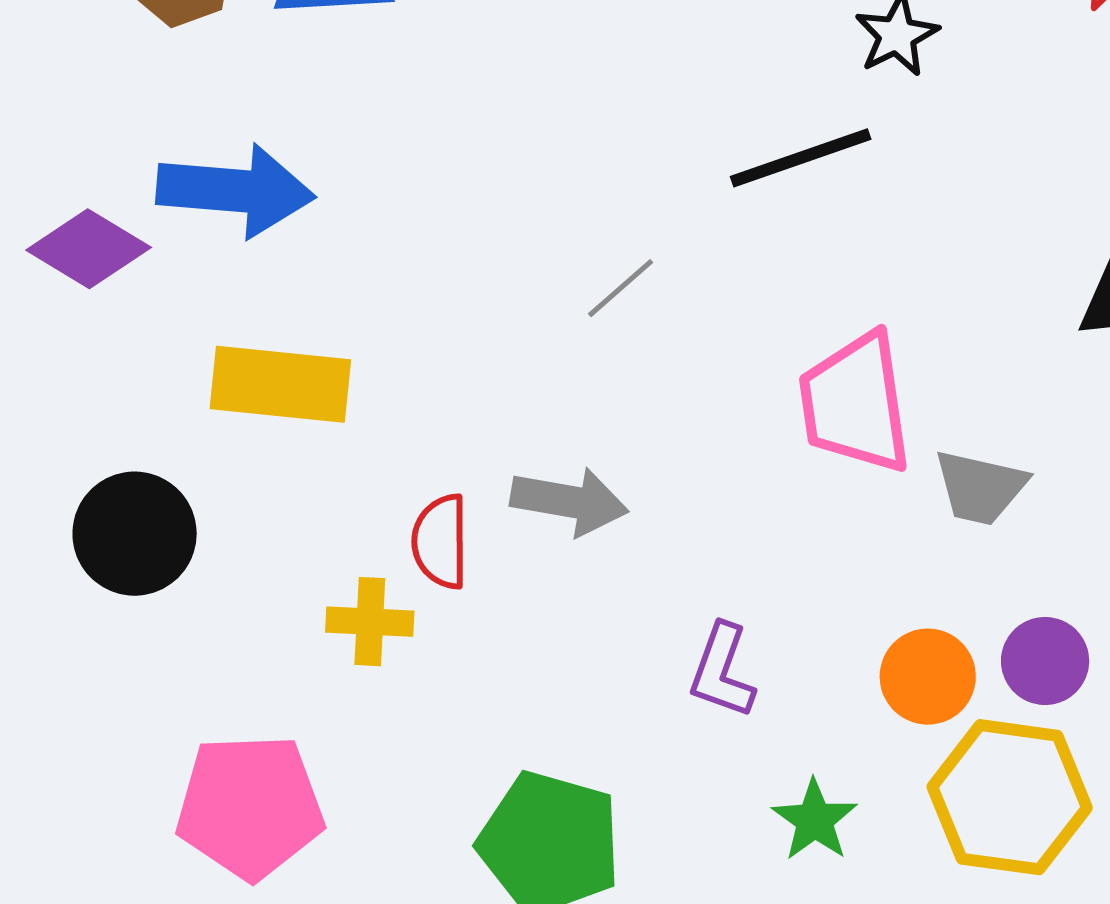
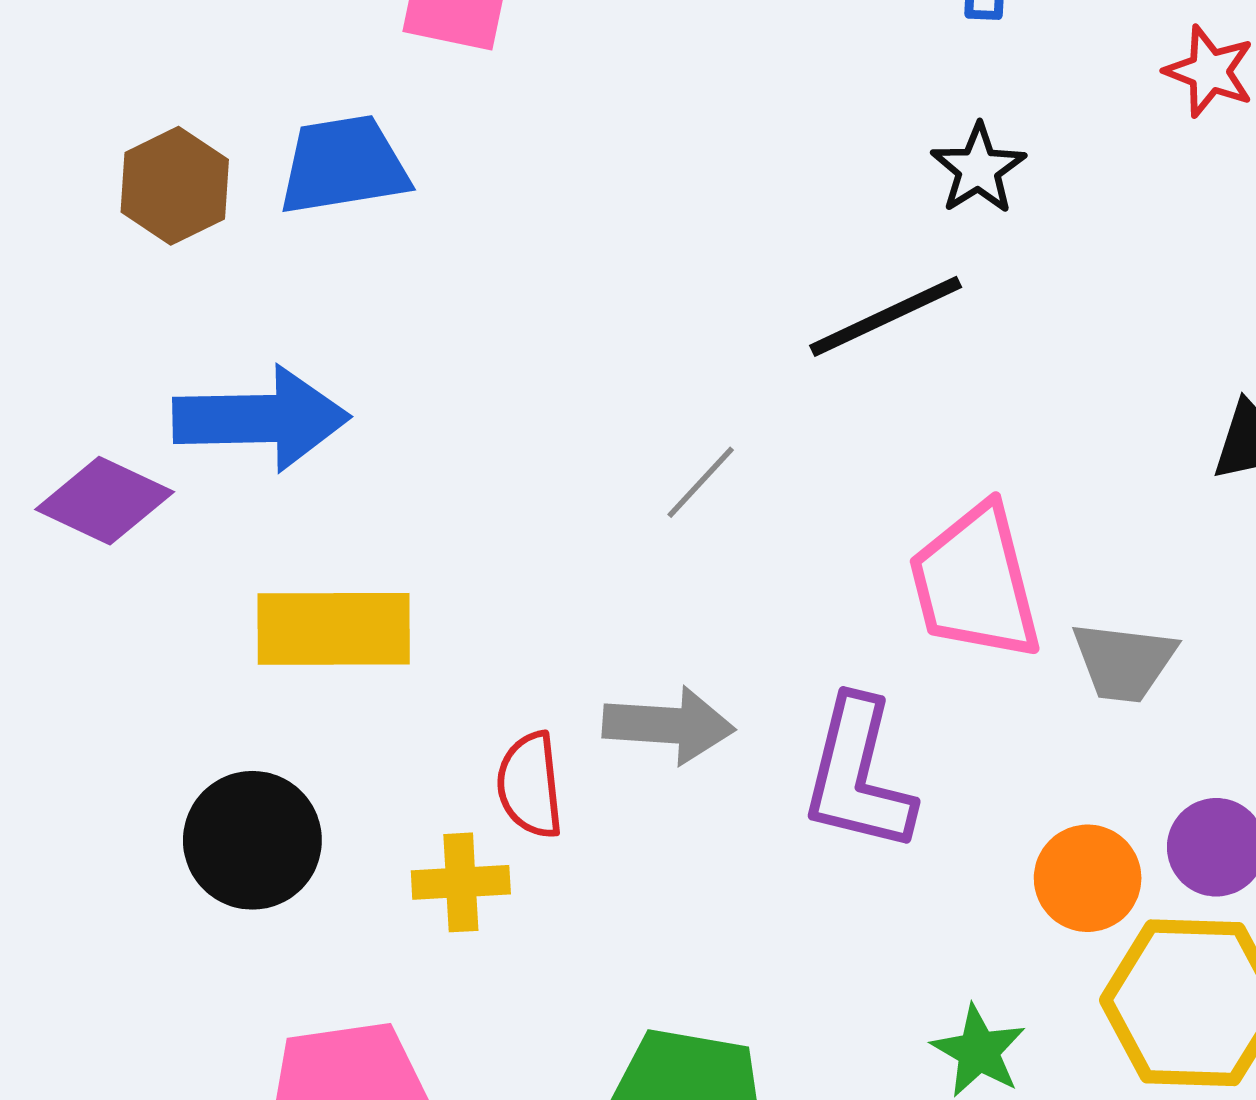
black circle: (135, 534) -> (252, 840), moved
purple L-shape: (722, 671) -> (858, 775), moved, size x1.5

